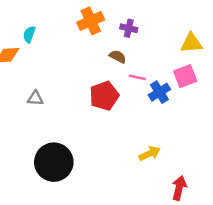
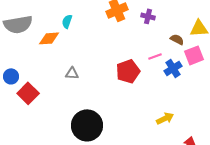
brown semicircle: (118, 57) -> (177, 39), moved
pink line: (137, 77) -> (155, 56), turned -32

